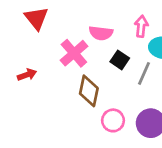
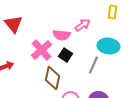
pink arrow: (141, 26) -> (82, 25), moved, turned 49
black square: (120, 60) -> (65, 55), moved

